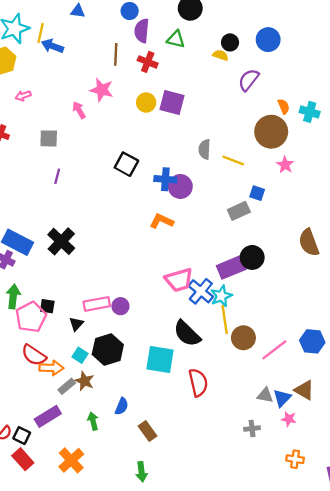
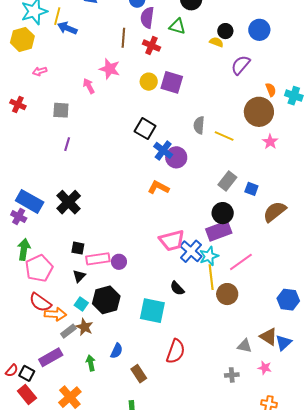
black square: (126, 164) -> (145, 129), moved
blue cross: (165, 179) -> (163, 150), turned 30
blue square: (257, 193) -> (251, 189), moved
gray rectangle: (239, 211) -> (227, 181), turned -30
brown semicircle: (309, 243) -> (275, 212), moved, turned 70
black circle: (252, 257) -> (223, 213), moved
black square: (47, 306) -> (78, 248), moved
black semicircle: (187, 334) -> (177, 288), size x0.6
pink line: (274, 350) -> (241, 262), moved
red semicircle: (198, 383) -> (176, 351), moved, turned 30
brown triangle: (304, 390) -> (268, 337), moved
blue triangle: (282, 398) -> (284, 343), moved

